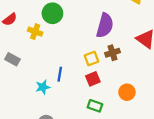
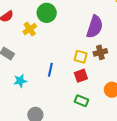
yellow cross: (35, 32) -> (30, 29), turned 32
yellow square: (91, 59) -> (81, 57), turned 32
cyan star: (43, 87) -> (20, 81), moved

